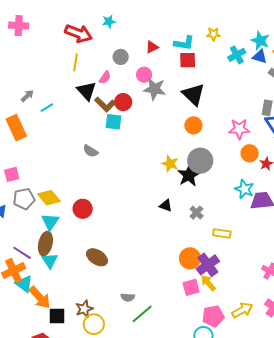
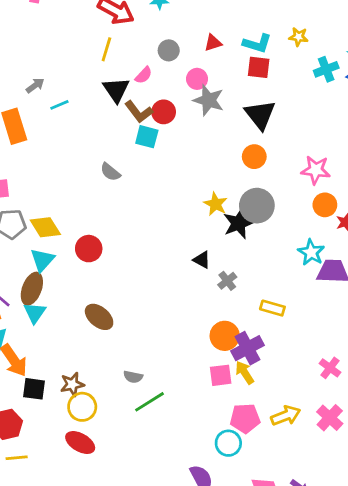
gray cross: (197, 213) -> (227, 281), moved

